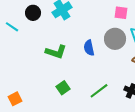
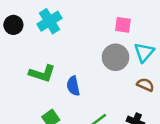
blue semicircle: (89, 48) -> (73, 86), moved

